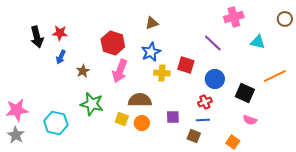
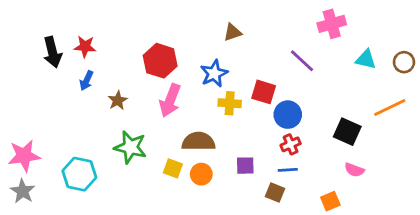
brown circle: (285, 19) -> (404, 62), moved
brown triangle: (152, 23) -> (232, 32), moved
blue circle: (215, 79) -> (288, 115), moved
orange square: (233, 142) -> (330, 201), turned 32

